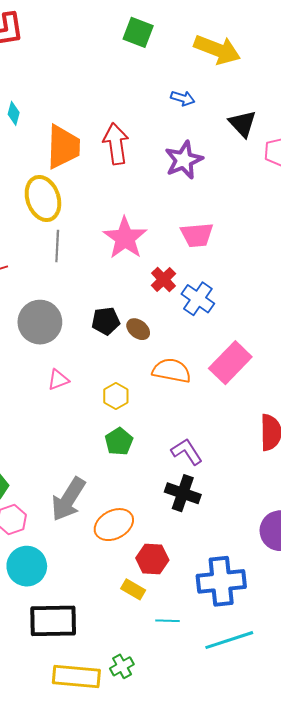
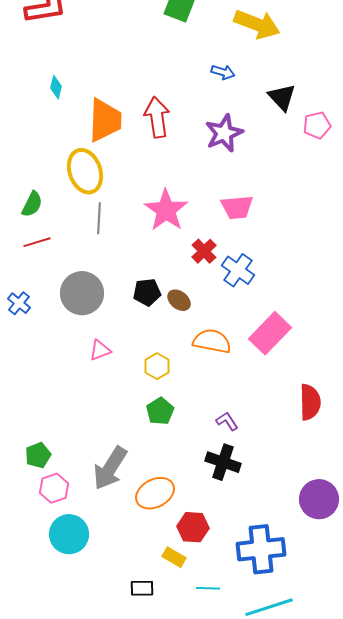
purple L-shape: (187, 452) -> (227, 421), size x0.7
black rectangle: (53, 621) -> (142, 588), moved, size x0.5

